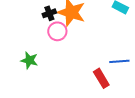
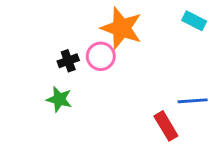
black cross: (49, 13) -> (68, 61), moved

